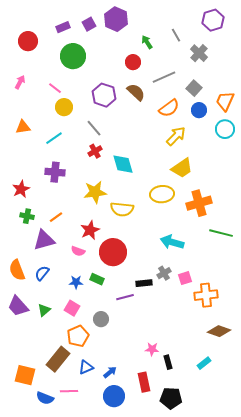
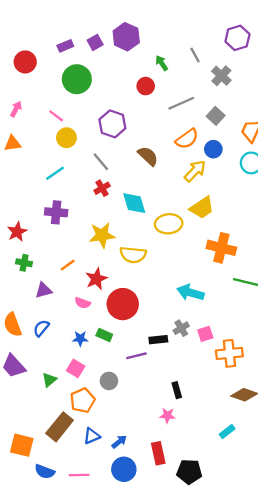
brown semicircle: (136, 92) -> (148, 156), moved
blue circle: (199, 110) -> (213, 149), moved
orange triangle: (23, 127) -> (13, 143), moved
yellow ellipse: (162, 194) -> (169, 224), moved
orange cross: (199, 203) -> (221, 248), turned 30
orange line: (56, 217) -> (68, 265), moved
purple triangle: (44, 240) -> (44, 290), size x0.7
green triangle: (44, 310) -> (49, 380), moved
black rectangle: (168, 362) -> (177, 390), moved
pink line: (69, 391) -> (79, 475), moved

